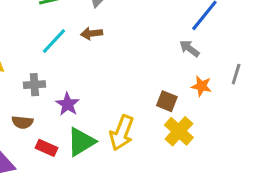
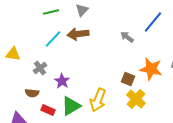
brown arrow: (92, 33) -> (78, 34), size x1.5
gray arrow: (189, 49) -> (127, 37), moved
gray cross: (34, 85) -> (40, 68), turned -32
orange star: (201, 86) -> (151, 69), size x1.6

